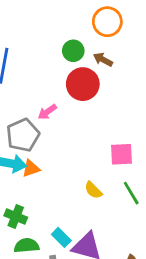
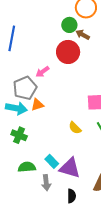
green circle: (73, 51) -> (69, 25), moved
orange triangle: (31, 168) -> (37, 105), moved
green cross: (16, 217) -> (19, 135), moved

